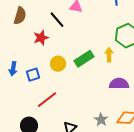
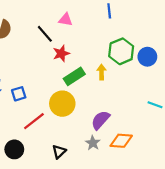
red star: (41, 38) -> (61, 53), moved
yellow circle: (58, 64) -> (62, 104), moved, size x1.5
purple semicircle: (119, 84) -> (100, 120), moved, turned -48

